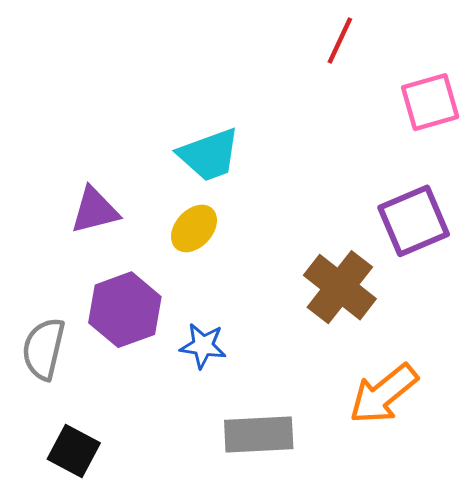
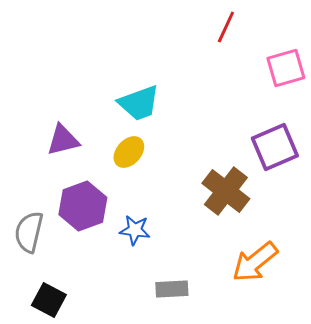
gray rectangle: (259, 434) -> (172, 289), size x0.7

